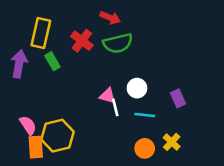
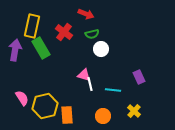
green semicircle: (118, 43) -> (92, 34), size x0.6
green rectangle: (52, 61) -> (41, 48), size x1.5
white circle: (137, 88) -> (101, 49), moved
orange rectangle: (36, 147) -> (67, 115), moved
orange circle: (145, 148) -> (103, 116), moved

